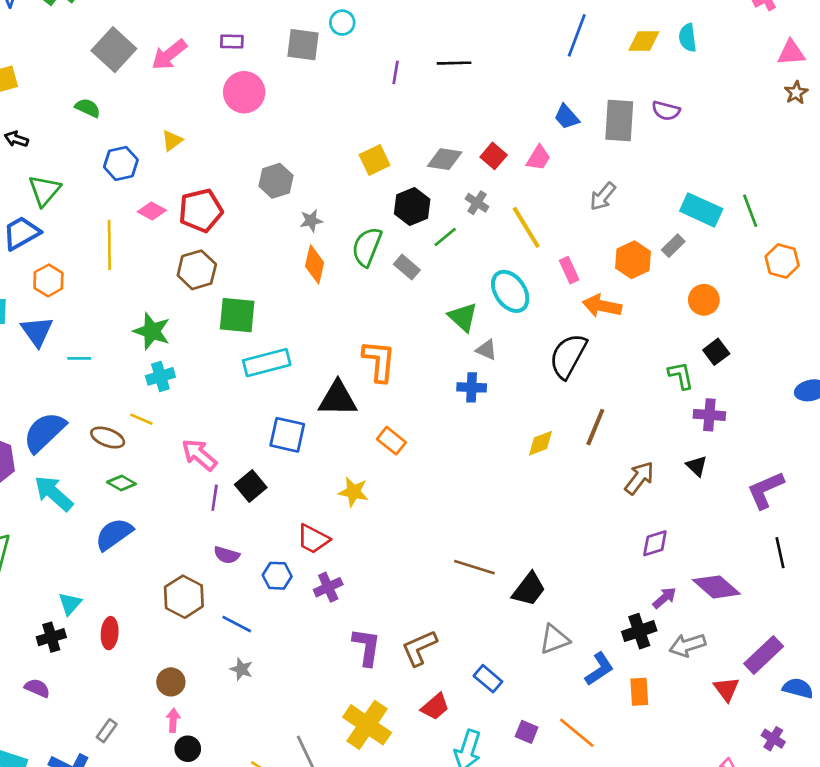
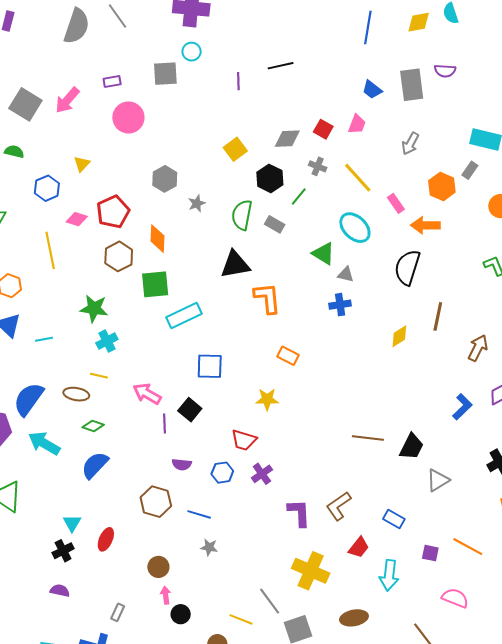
orange diamond: (315, 264) -> (157, 239), moved
black triangle: (338, 399) -> (235, 264), moved
red ellipse: (110, 633) -> (106, 539), turned 30
blue L-shape: (599, 669) -> (462, 407), moved

